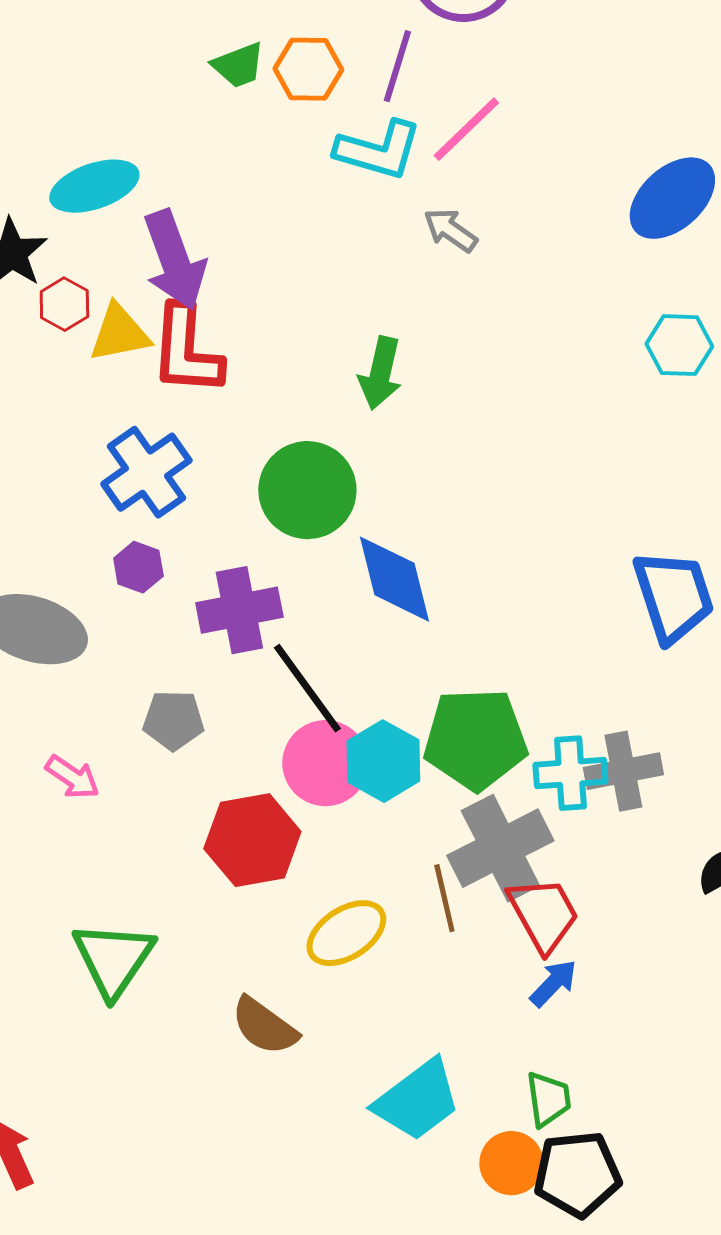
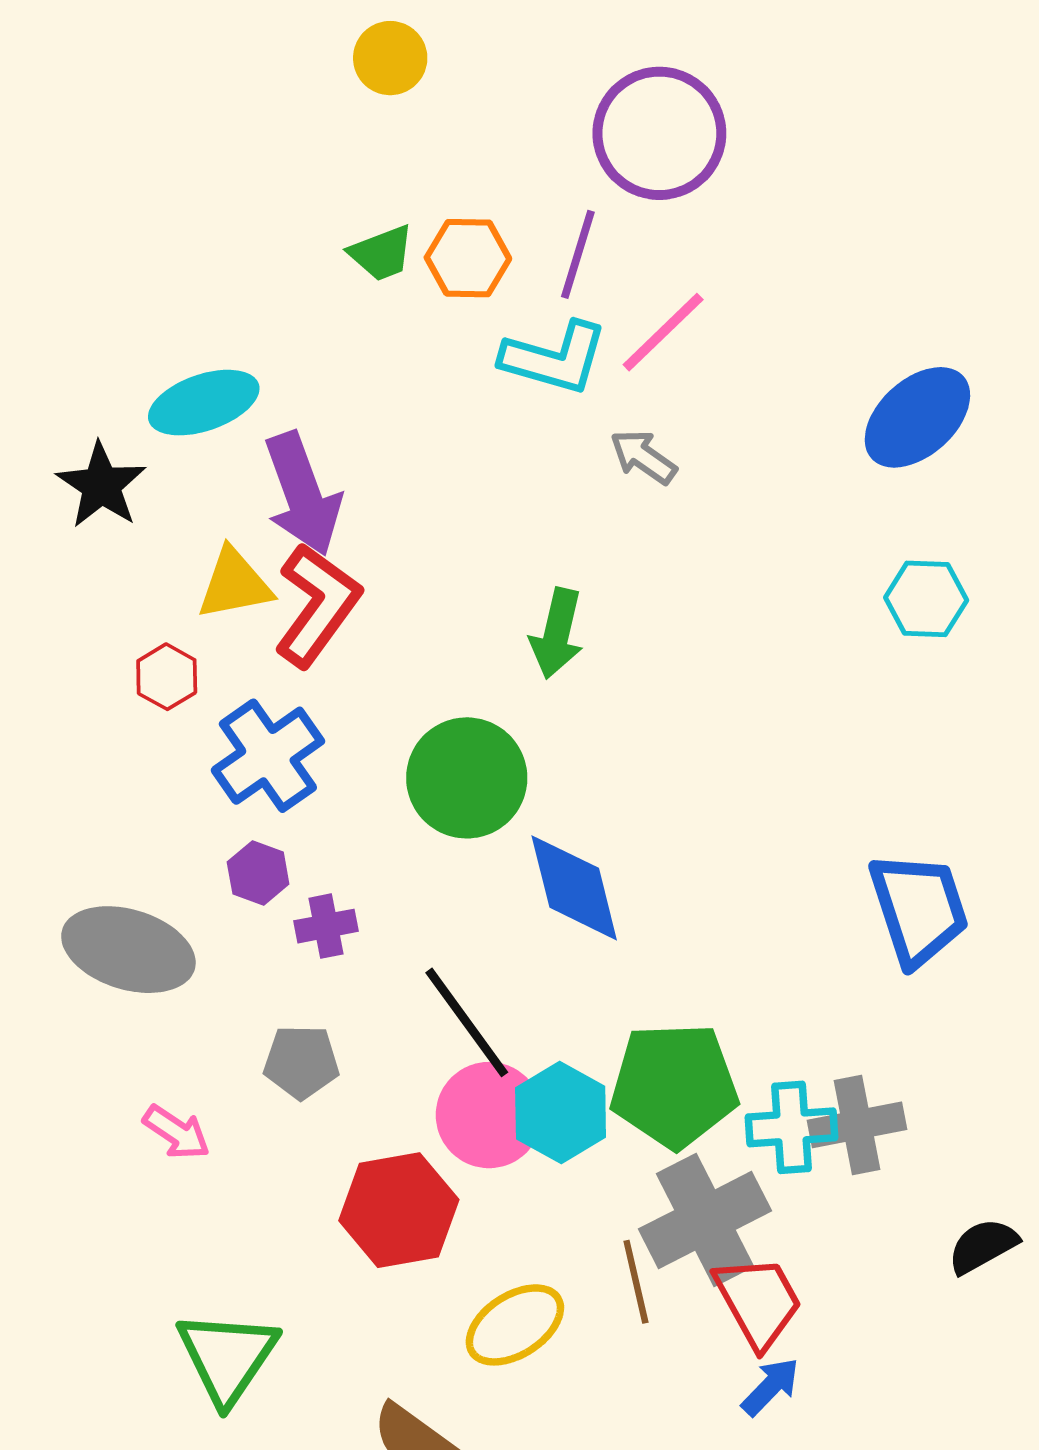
red hexagon: (64, 304) -> (167, 677), moved
red L-shape: (186, 350) -> (317, 605), turned -148
purple cross: (239, 610) -> (326, 926), moved, size x0.6

